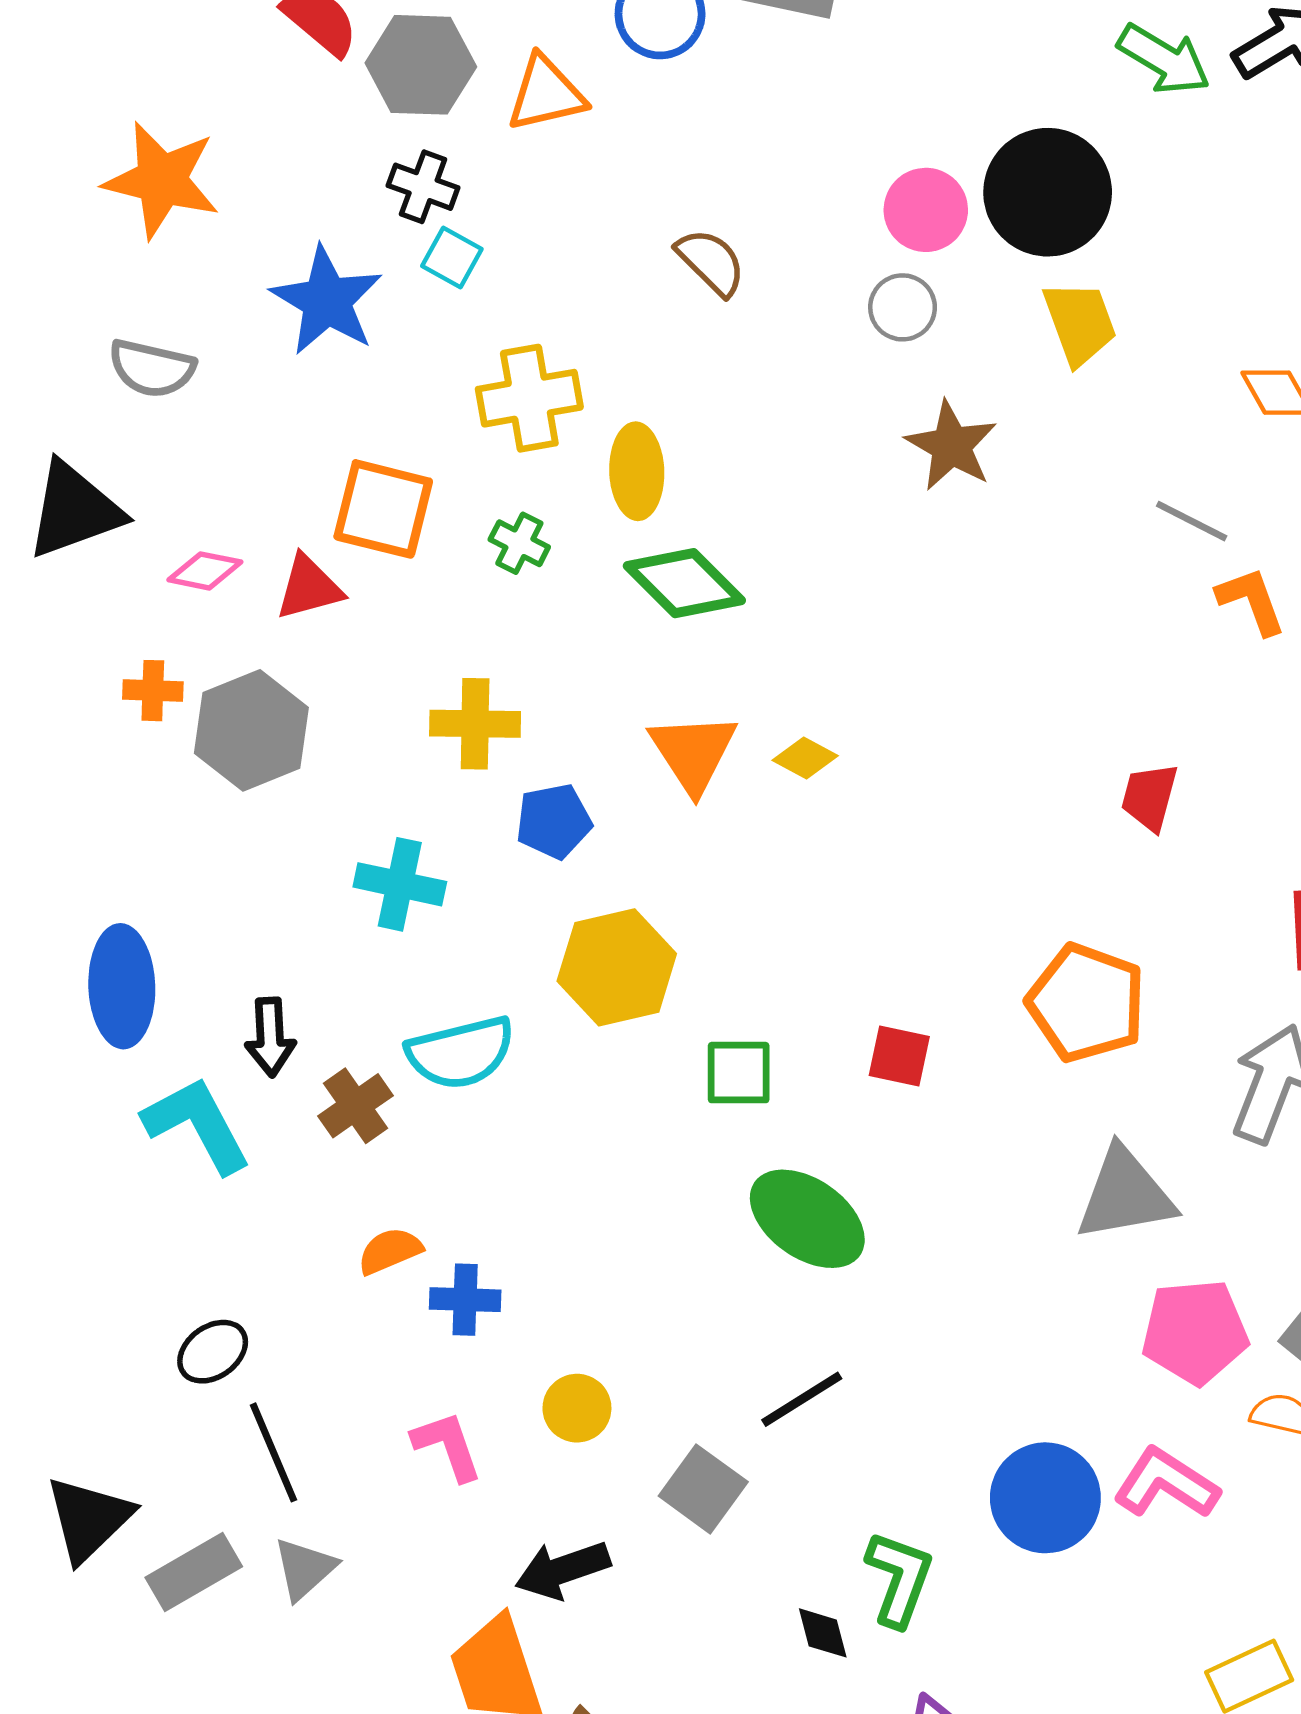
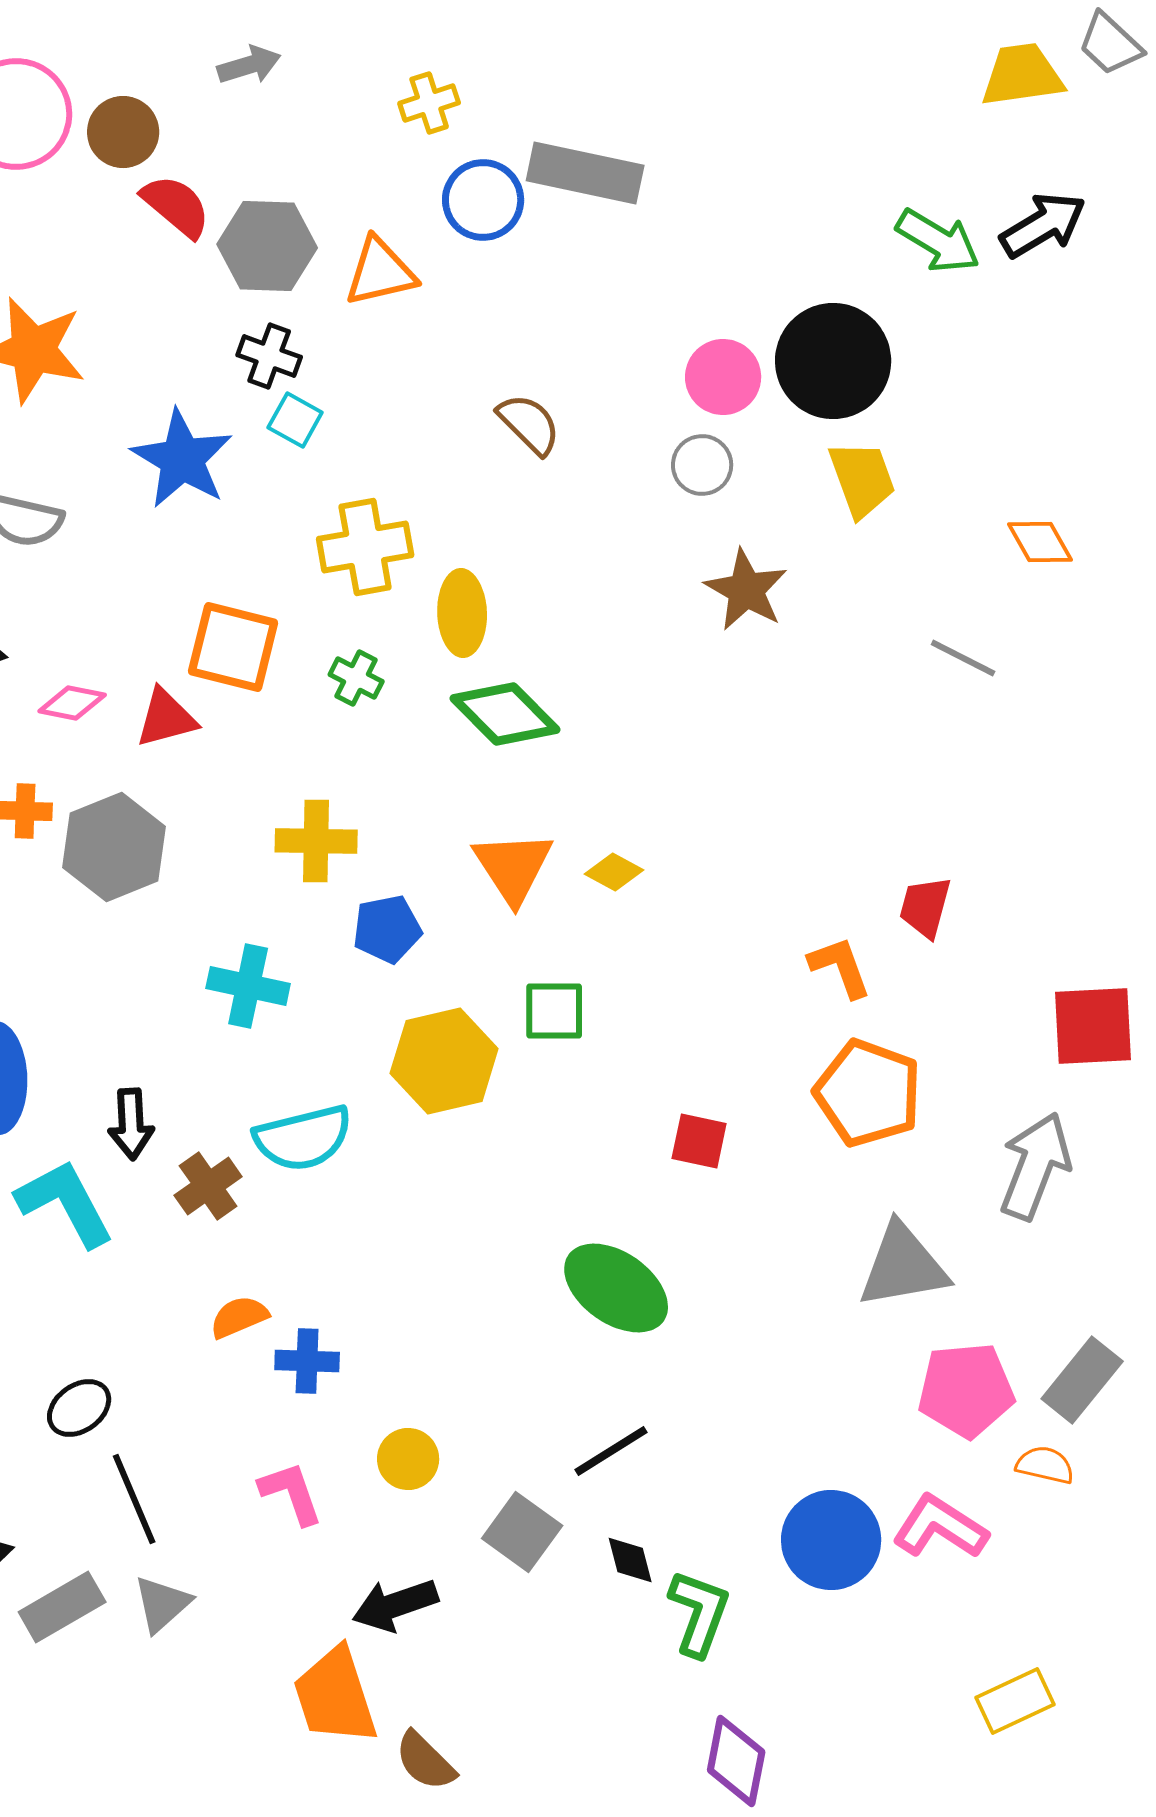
orange L-shape: (1251, 601) -> (840, 967), moved
green square: (739, 1073) -> (554, 1011), moved
black diamond: (823, 1633) -> (630, 1560), moved

